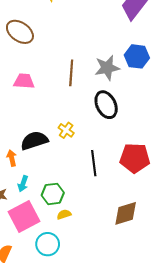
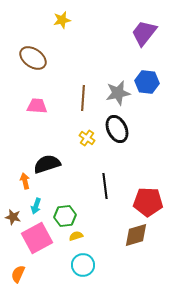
yellow cross: (66, 130) -> (87, 138), moved
red pentagon: (135, 158) -> (148, 202), moved
cyan circle: (48, 244) -> (83, 265), moved

